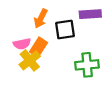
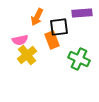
orange rectangle: (39, 47) -> (52, 40), moved, turned -54
green cross: (87, 65) -> (79, 59), turned 30

